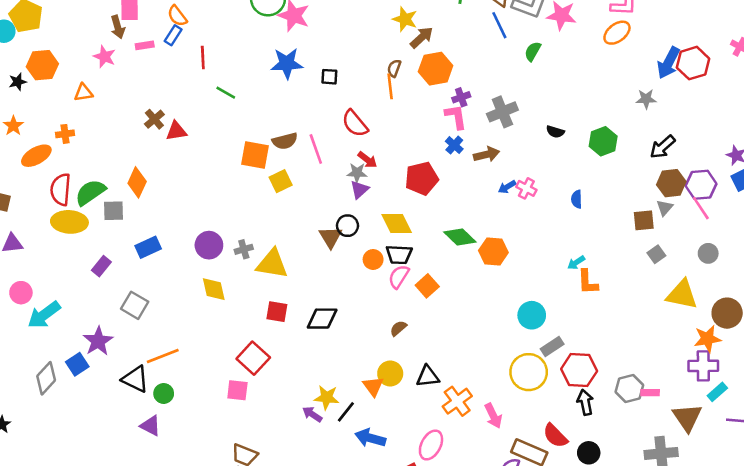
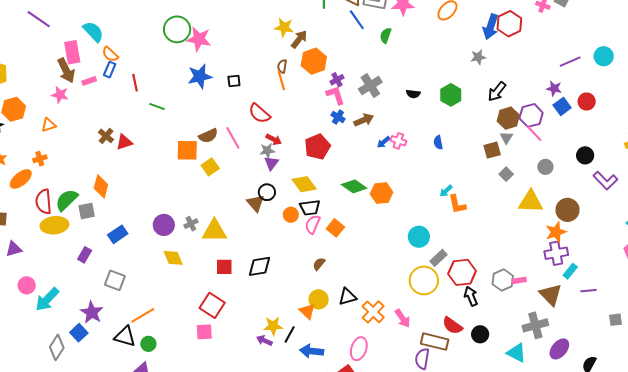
brown arrow: (118, 27) -> (66, 70), size x1.4

